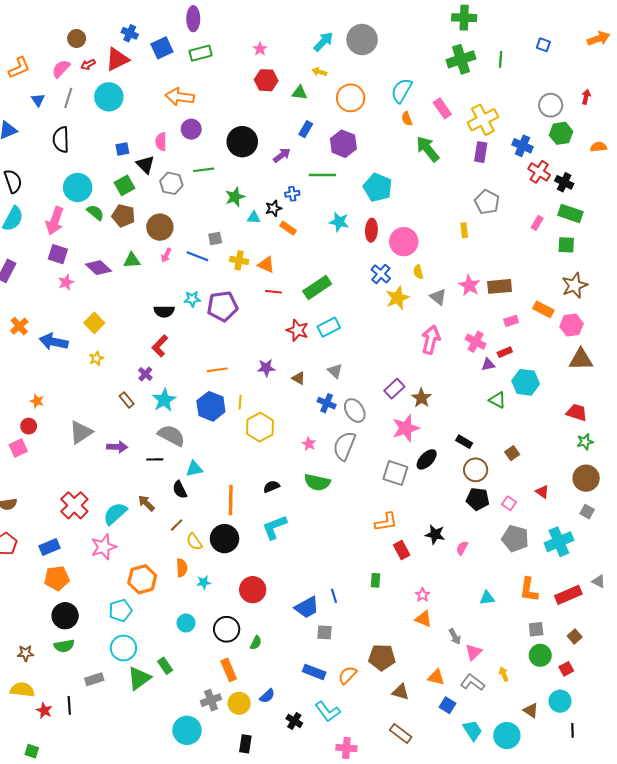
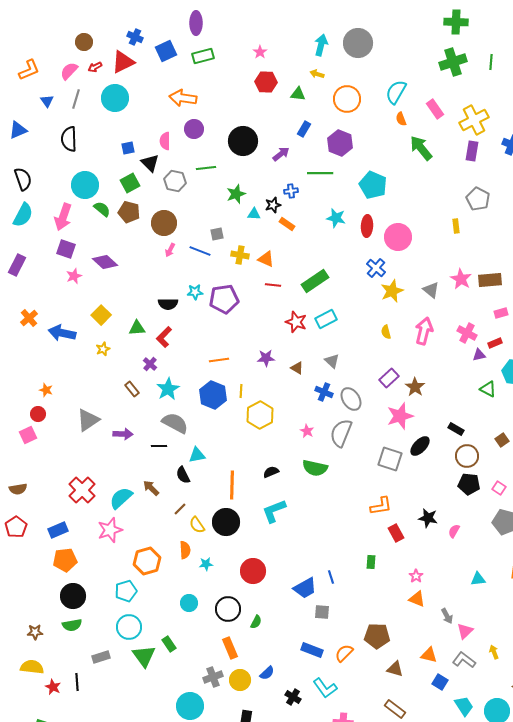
cyan arrow: (323, 42) -> (321, 45), turned -30
green triangle: (132, 260) -> (137, 328), moved
yellow semicircle: (418, 272) -> (386, 332), moved
green triangle: (139, 678) -> (144, 656), turned -30

